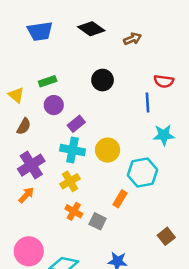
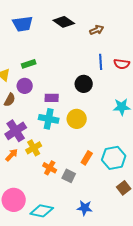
black circle: (103, 80) -> (84, 84), moved
blue line: (148, 103) -> (101, 62), moved
purple circle: (54, 105) -> (25, 86), moved
purple rectangle: (76, 124) -> (52, 98), turned 40
cyan hexagon: (143, 173) -> (114, 158), moved
yellow cross: (70, 181) -> (34, 148), moved

